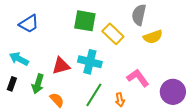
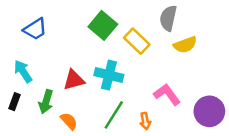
green square: (85, 21) -> (103, 25), turned 30
cyan arrow: (19, 59) -> (23, 71), turned 30

